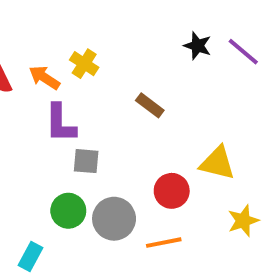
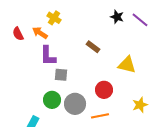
yellow cross: (84, 64) -> (54, 18), moved
yellow triangle: (217, 163) -> (127, 65), moved

